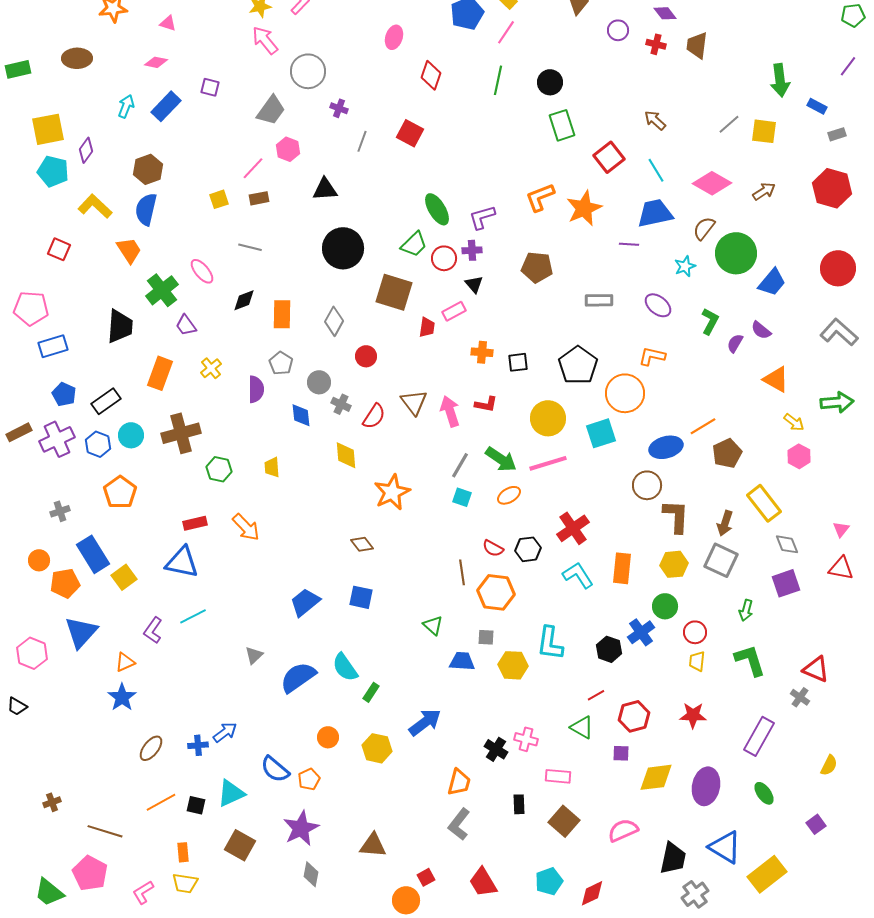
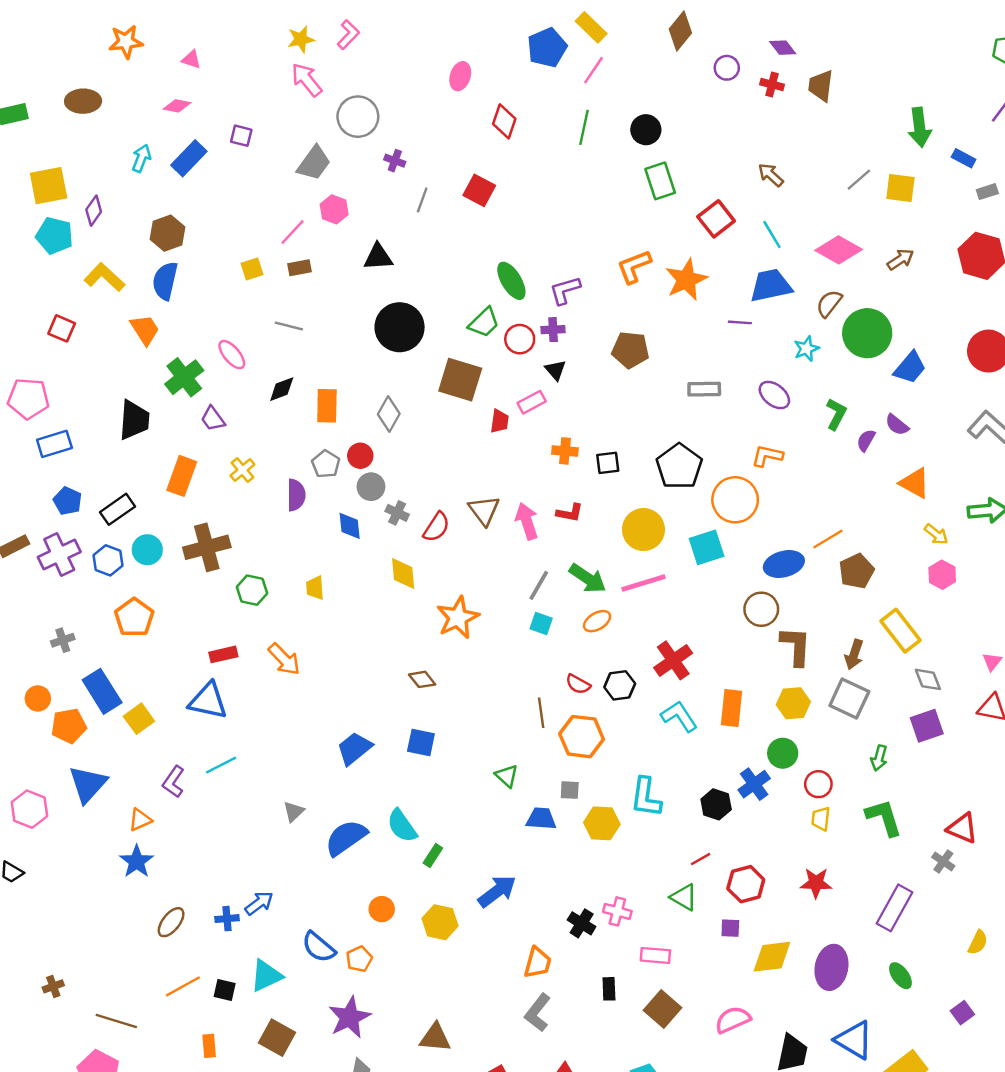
red circle: (366, 356) -> (360, 456), moved

